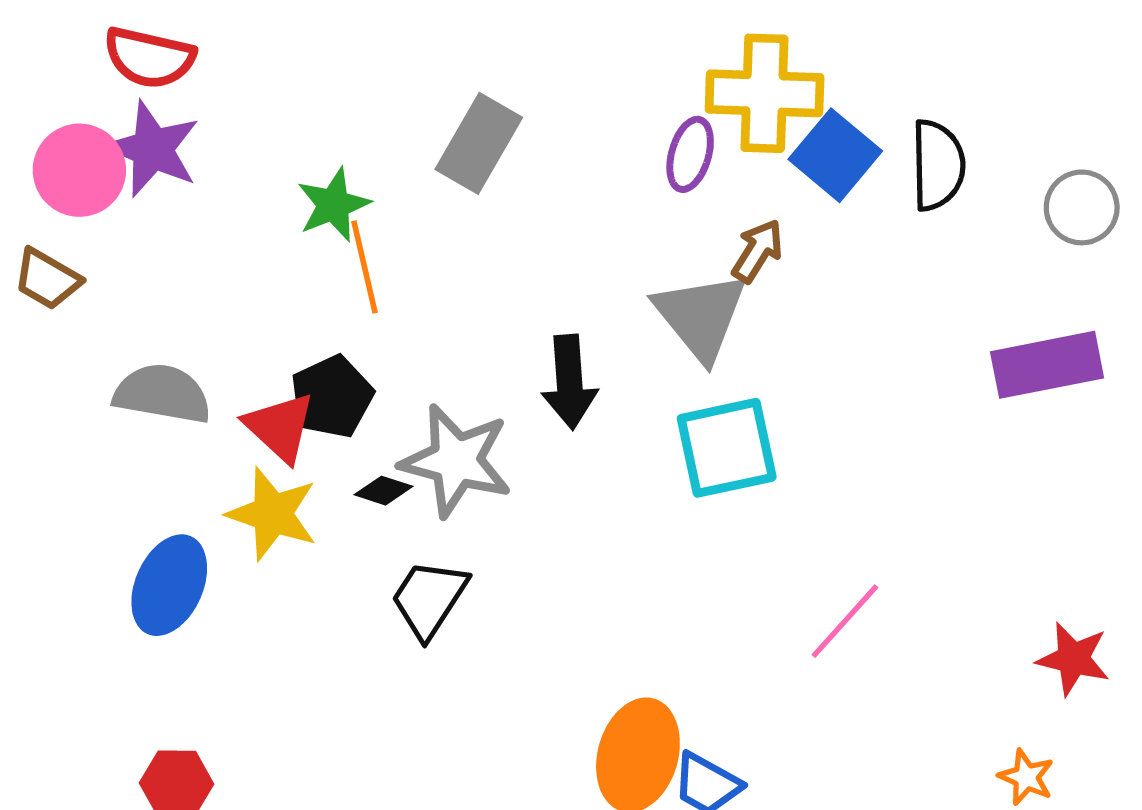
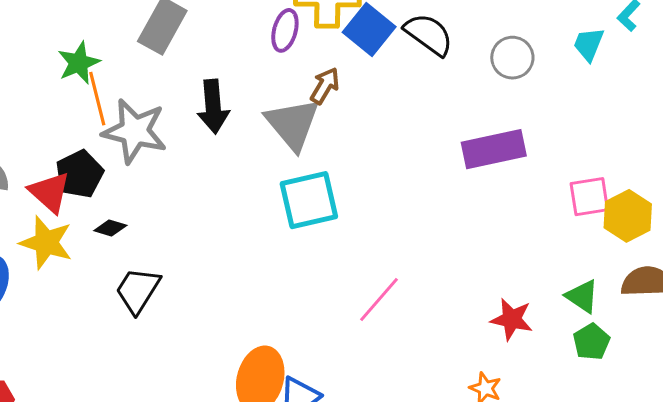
black semicircle: (938, 165) -> (429, 34), turned -52
black arrow: (569, 382) -> (213, 107), moved
gray star: (456, 461) -> (135, 131), moved

